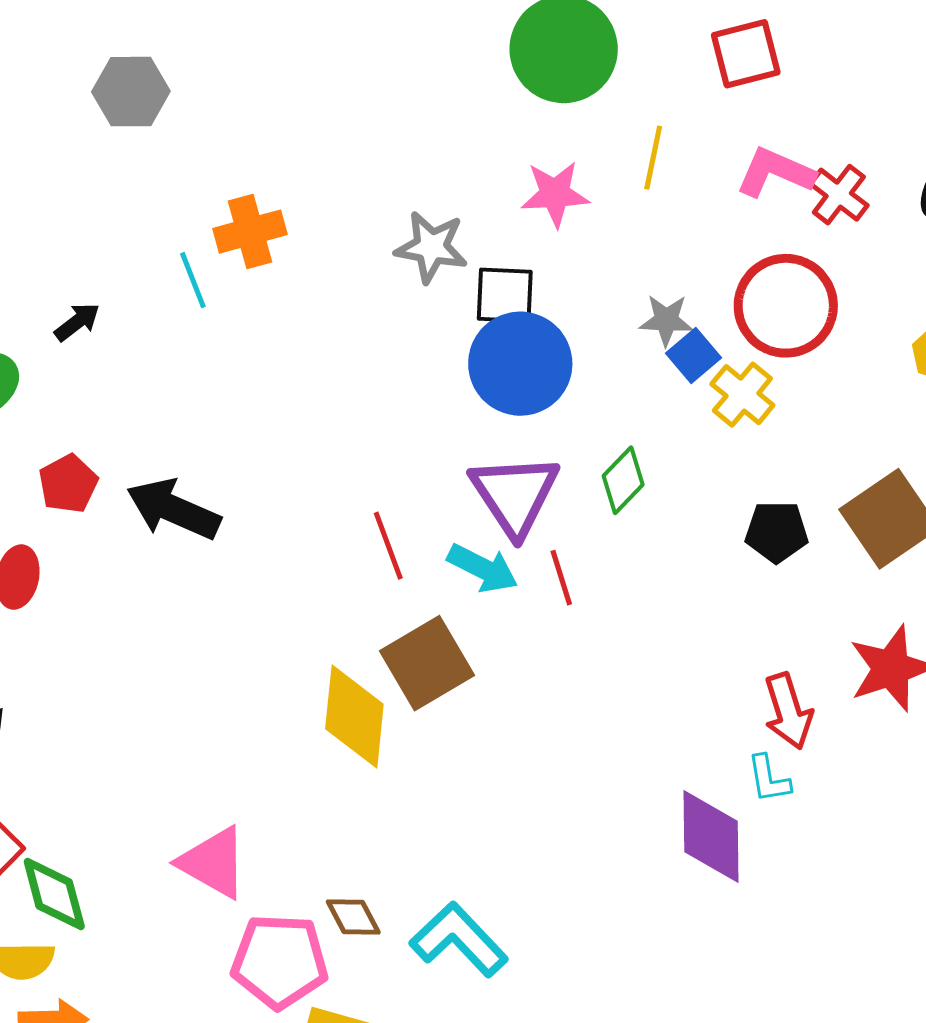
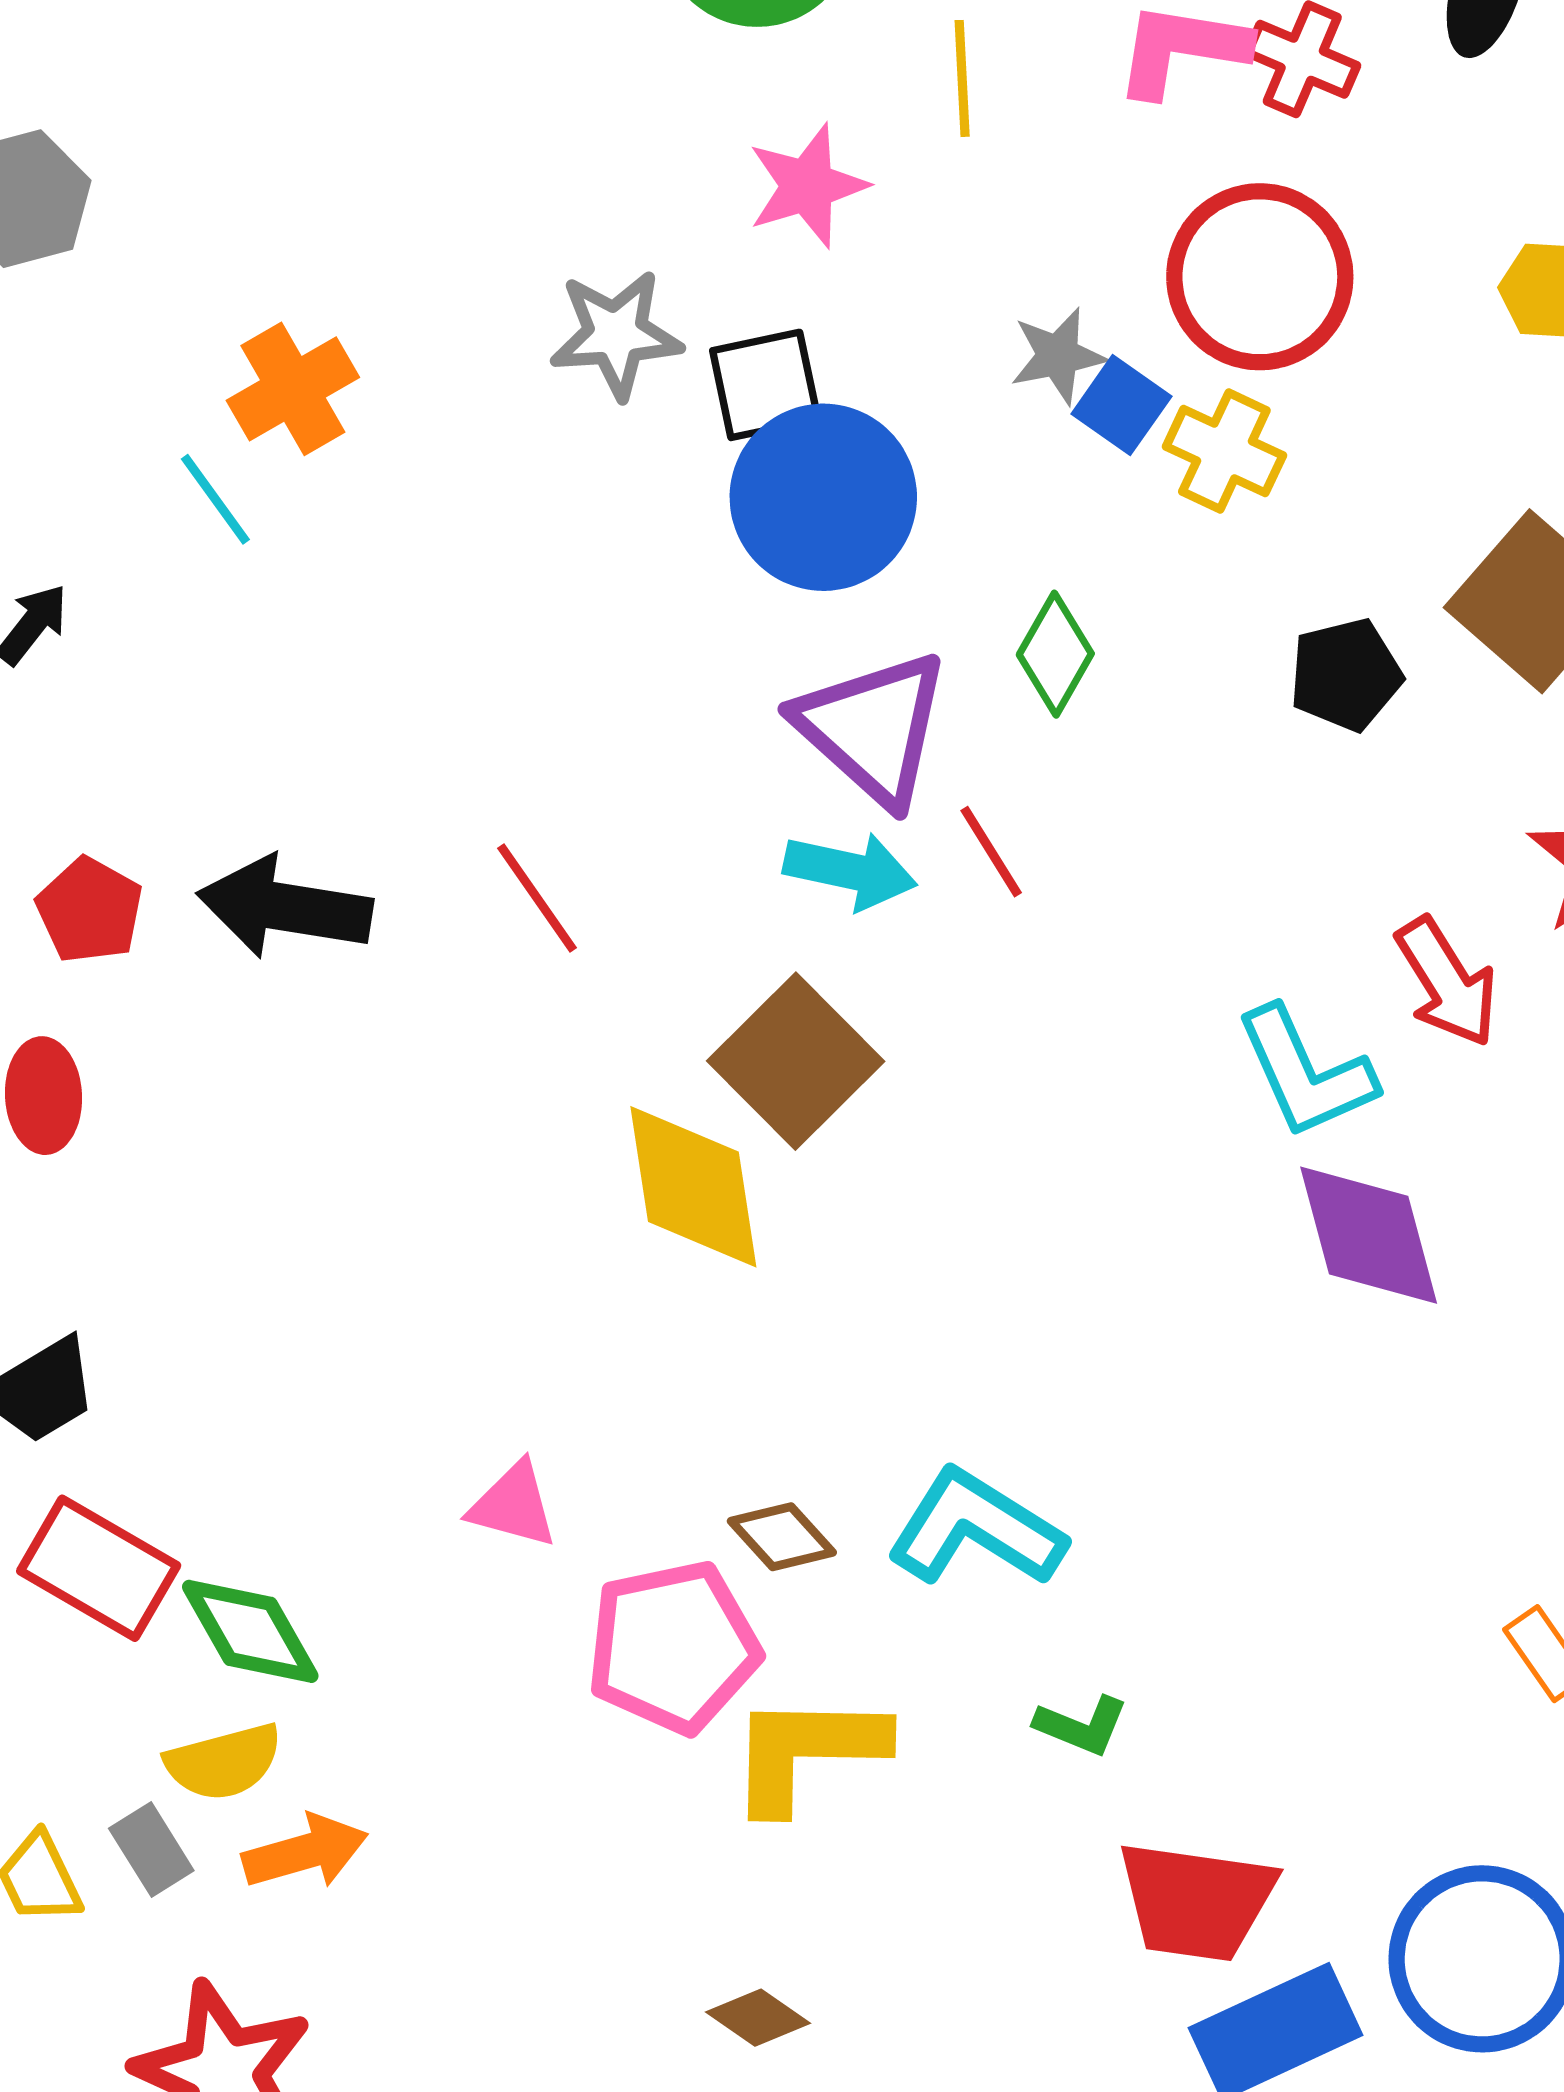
red line: (388, 546) -> (537, 898), moved
cyan L-shape: (769, 779) -> (1306, 1073), moved, size x1.6
pink triangle: (213, 863) -> (513, 1505), size x0.7

